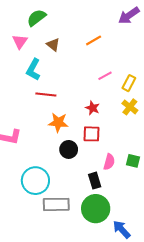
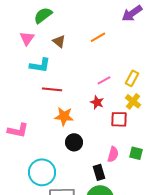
cyan L-shape: (33, 70) -> (40, 65), turned -110
pink line: (105, 76) -> (104, 80), moved
red square: (91, 134) -> (119, 119), moved

